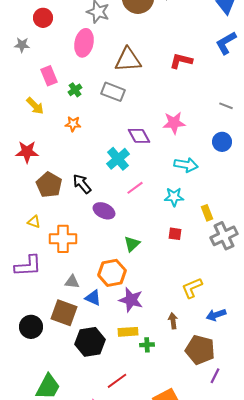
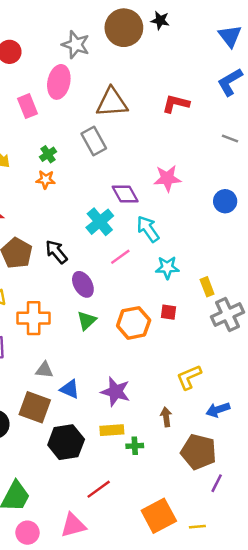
pink rectangle: (49, 76) -> (28, 106), moved
green cross: (75, 90) -> (48, 154), moved
gray rectangle: (113, 92) -> (94, 141), turned 40
gray line: (226, 106) -> (230, 139), moved
cyan arrow: (186, 165) -> (148, 229), moved, turned -135
purple ellipse: (104, 211) -> (83, 284), turned 35
green triangle: (132, 244) -> (87, 321), moved
orange hexagon: (112, 273) -> (134, 323), moved

